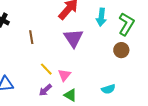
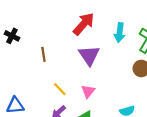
pink triangle: (64, 75) -> (88, 91), moved

